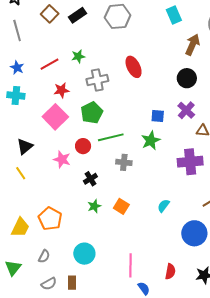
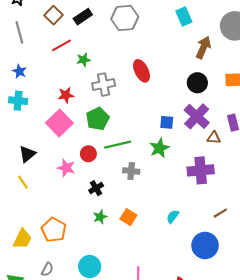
red line: (49, 64) -> (62, 45), moved
purple cross: (186, 110) -> (197, 116), size x1.4

